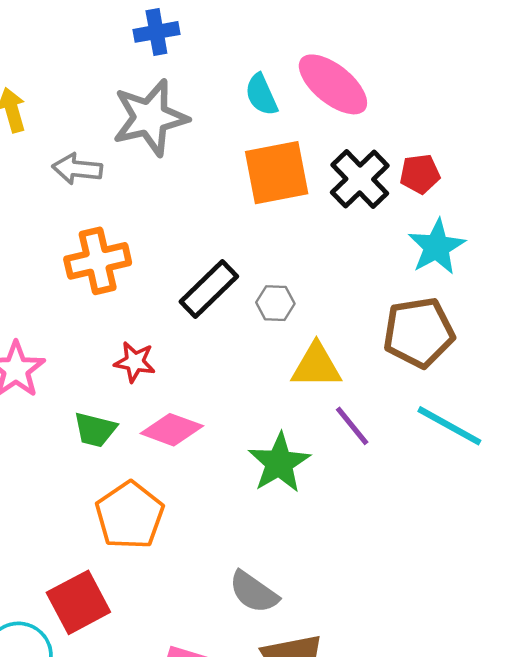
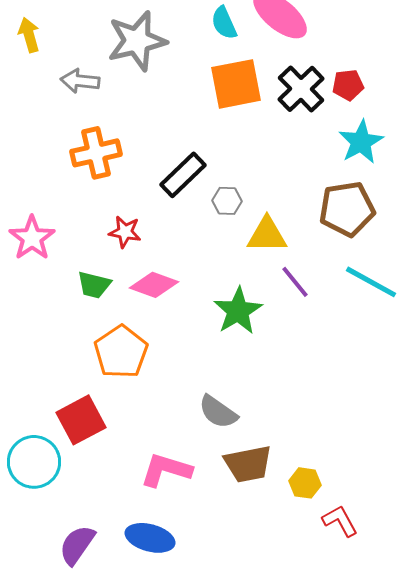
gray hexagon: (275, 303) -> (227, 201), moved

